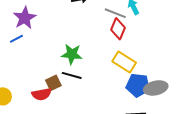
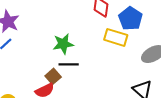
blue pentagon: (138, 85) -> (131, 19), moved, turned -30

